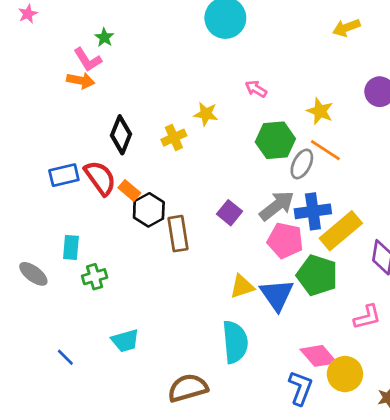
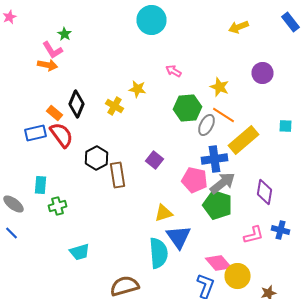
yellow cross: (174, 138) -> (114, 106), turned -36
orange rectangle: (129, 190) -> (54, 113), moved
gray arrow: (277, 206) -> (222, 183), moved
yellow rectangle: (341, 231) -> (244, 140), moved
blue triangle: (277, 295) -> (178, 237), moved
blue line: (65, 357) -> (12, 233), moved

